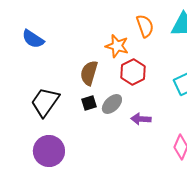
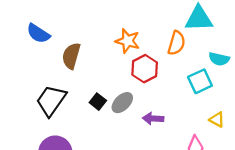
orange semicircle: (145, 26) -> (177, 43), moved, turned 35
brown semicircle: (89, 73) -> (71, 56), moved
black square: (89, 103) -> (98, 102), turned -35

